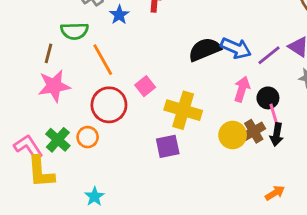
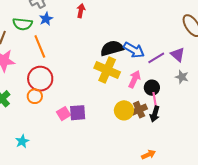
blue star: (119, 15) -> (46, 19), moved
pink square: (145, 86) -> (64, 114), moved
yellow cross: (183, 110) -> (107, 70), moved
orange circle: (88, 137) -> (35, 96), moved

